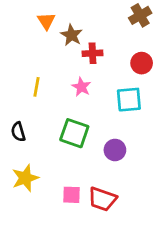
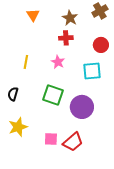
brown star: (71, 35) -> (70, 18), moved
black semicircle: (18, 132) -> (13, 94), turned 32
purple circle: (115, 150) -> (82, 107), size x1.5
red trapezoid: (102, 199) -> (73, 142), turned -60

